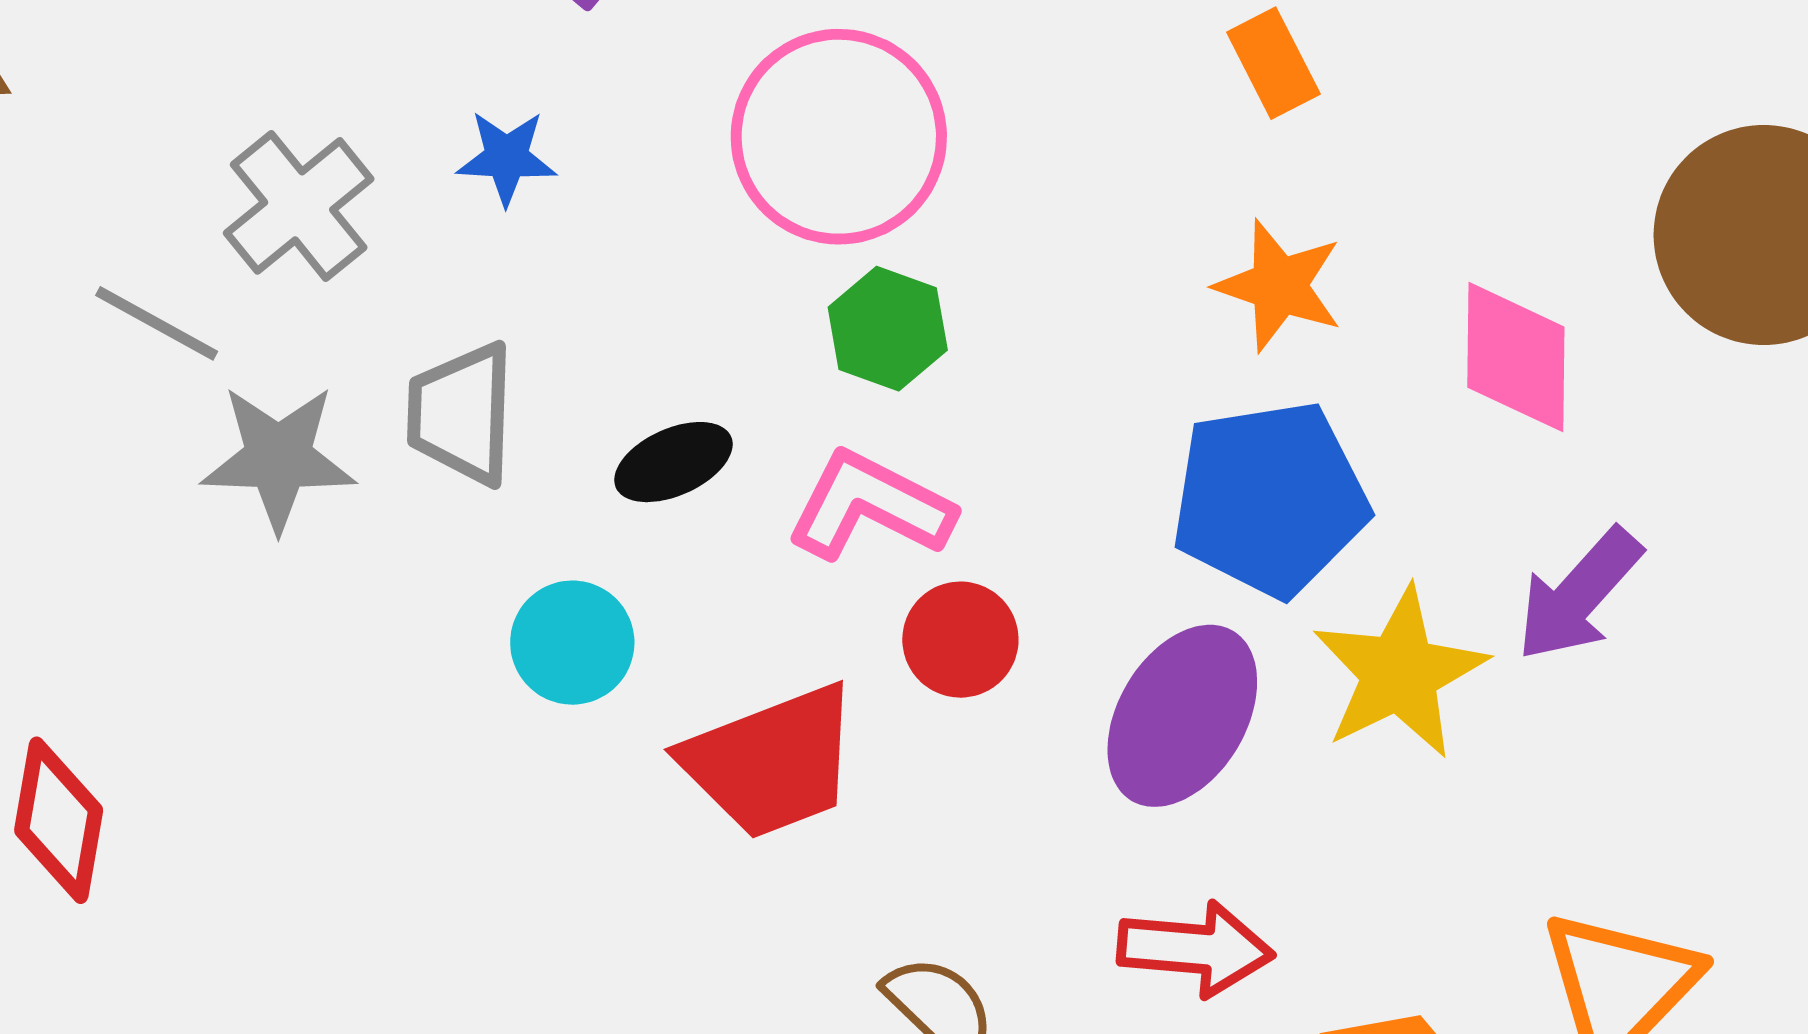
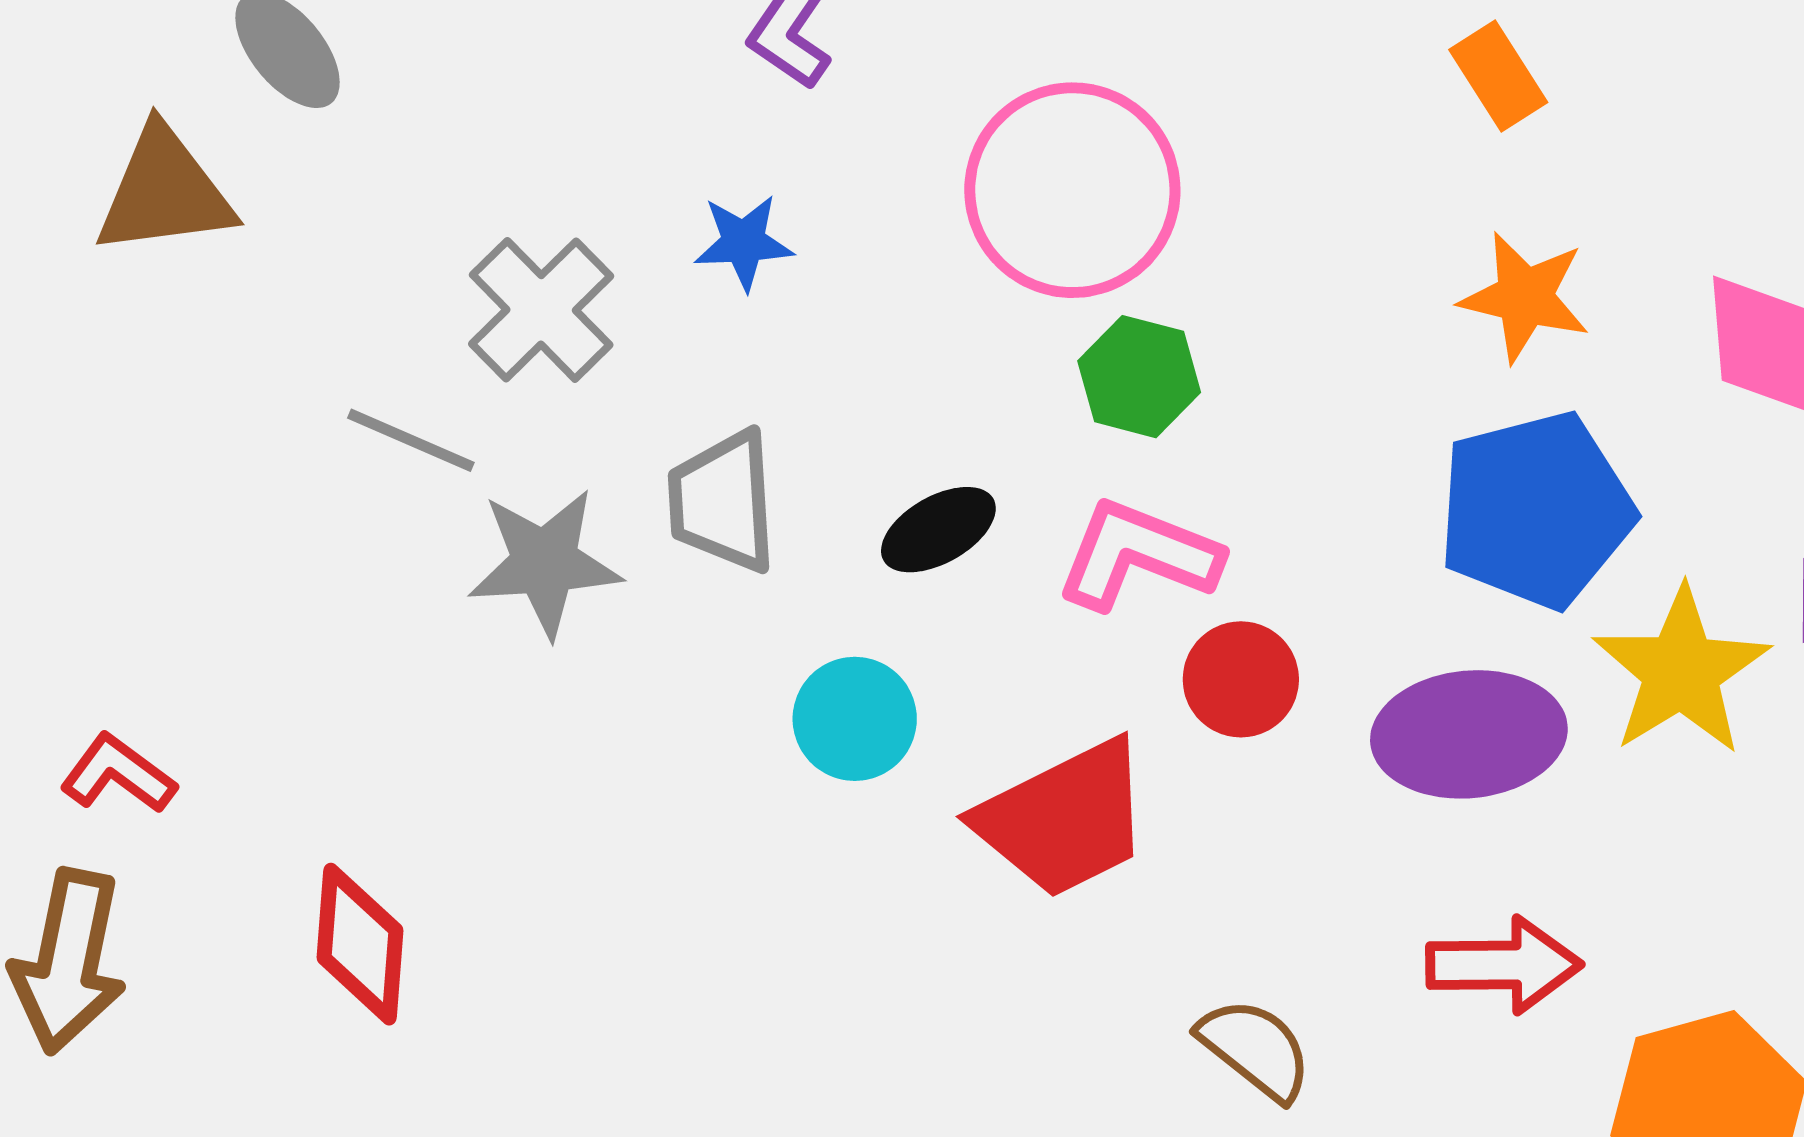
purple ellipse: (1182, 716) -> (1469, 734), turned 59

